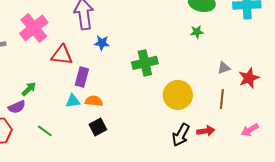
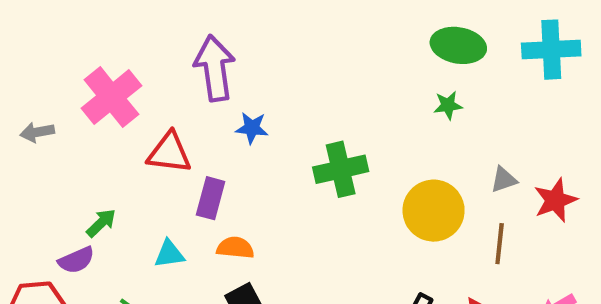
yellow circle: (178, 95) -> (434, 211), moved
cyan triangle: (73, 101) -> (169, 254), moved

